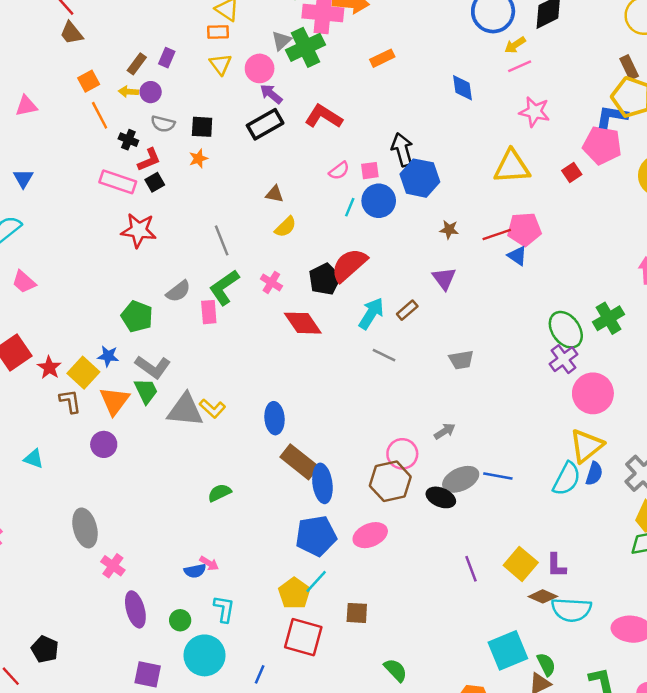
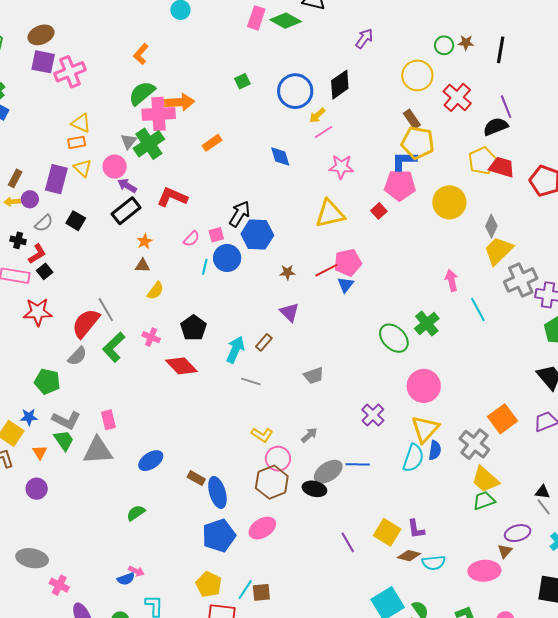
purple rectangle: (167, 58) -> (56, 179), moved, size x1.8
gray semicircle: (163, 124) -> (44, 223), turned -48
black square: (202, 127) -> (76, 221), turned 36
black arrow: (402, 150) -> (240, 214), turned 56
orange star: (198, 159) -> (145, 241), moved
blue triangle: (517, 256) -> (346, 285), turned 42
red semicircle: (349, 265) -> (86, 323), moved
pink rectangle: (209, 312) -> (108, 420), moved
purple cross: (564, 359) -> (373, 415), moved
orange triangle: (114, 401) -> (40, 452), size x0.6
yellow L-shape: (212, 408) -> (262, 435), moved
blue ellipse: (274, 418) -> (151, 461), moved, turned 70
brown rectangle: (299, 462) -> (196, 478), size x0.6
gray ellipse: (85, 528) -> (32, 558), turned -56
cyan line: (316, 581) -> (245, 590), moved
cyan semicircle: (571, 610) -> (434, 563), size x0.7

